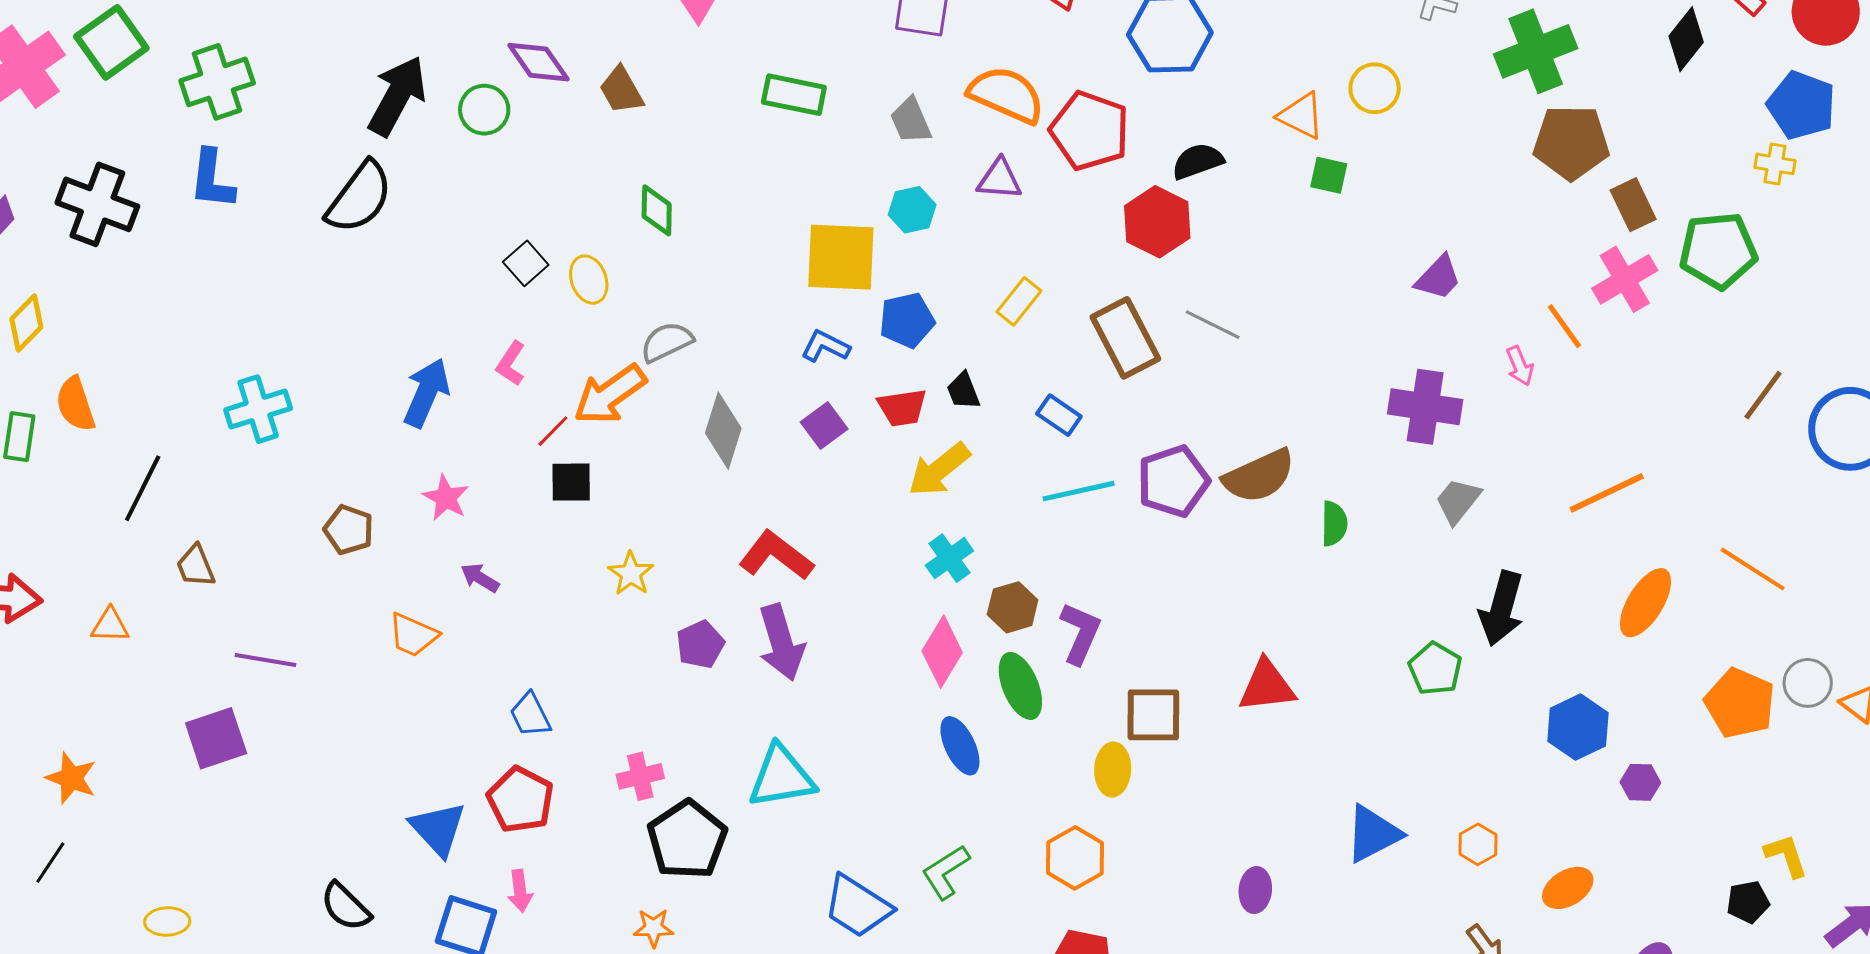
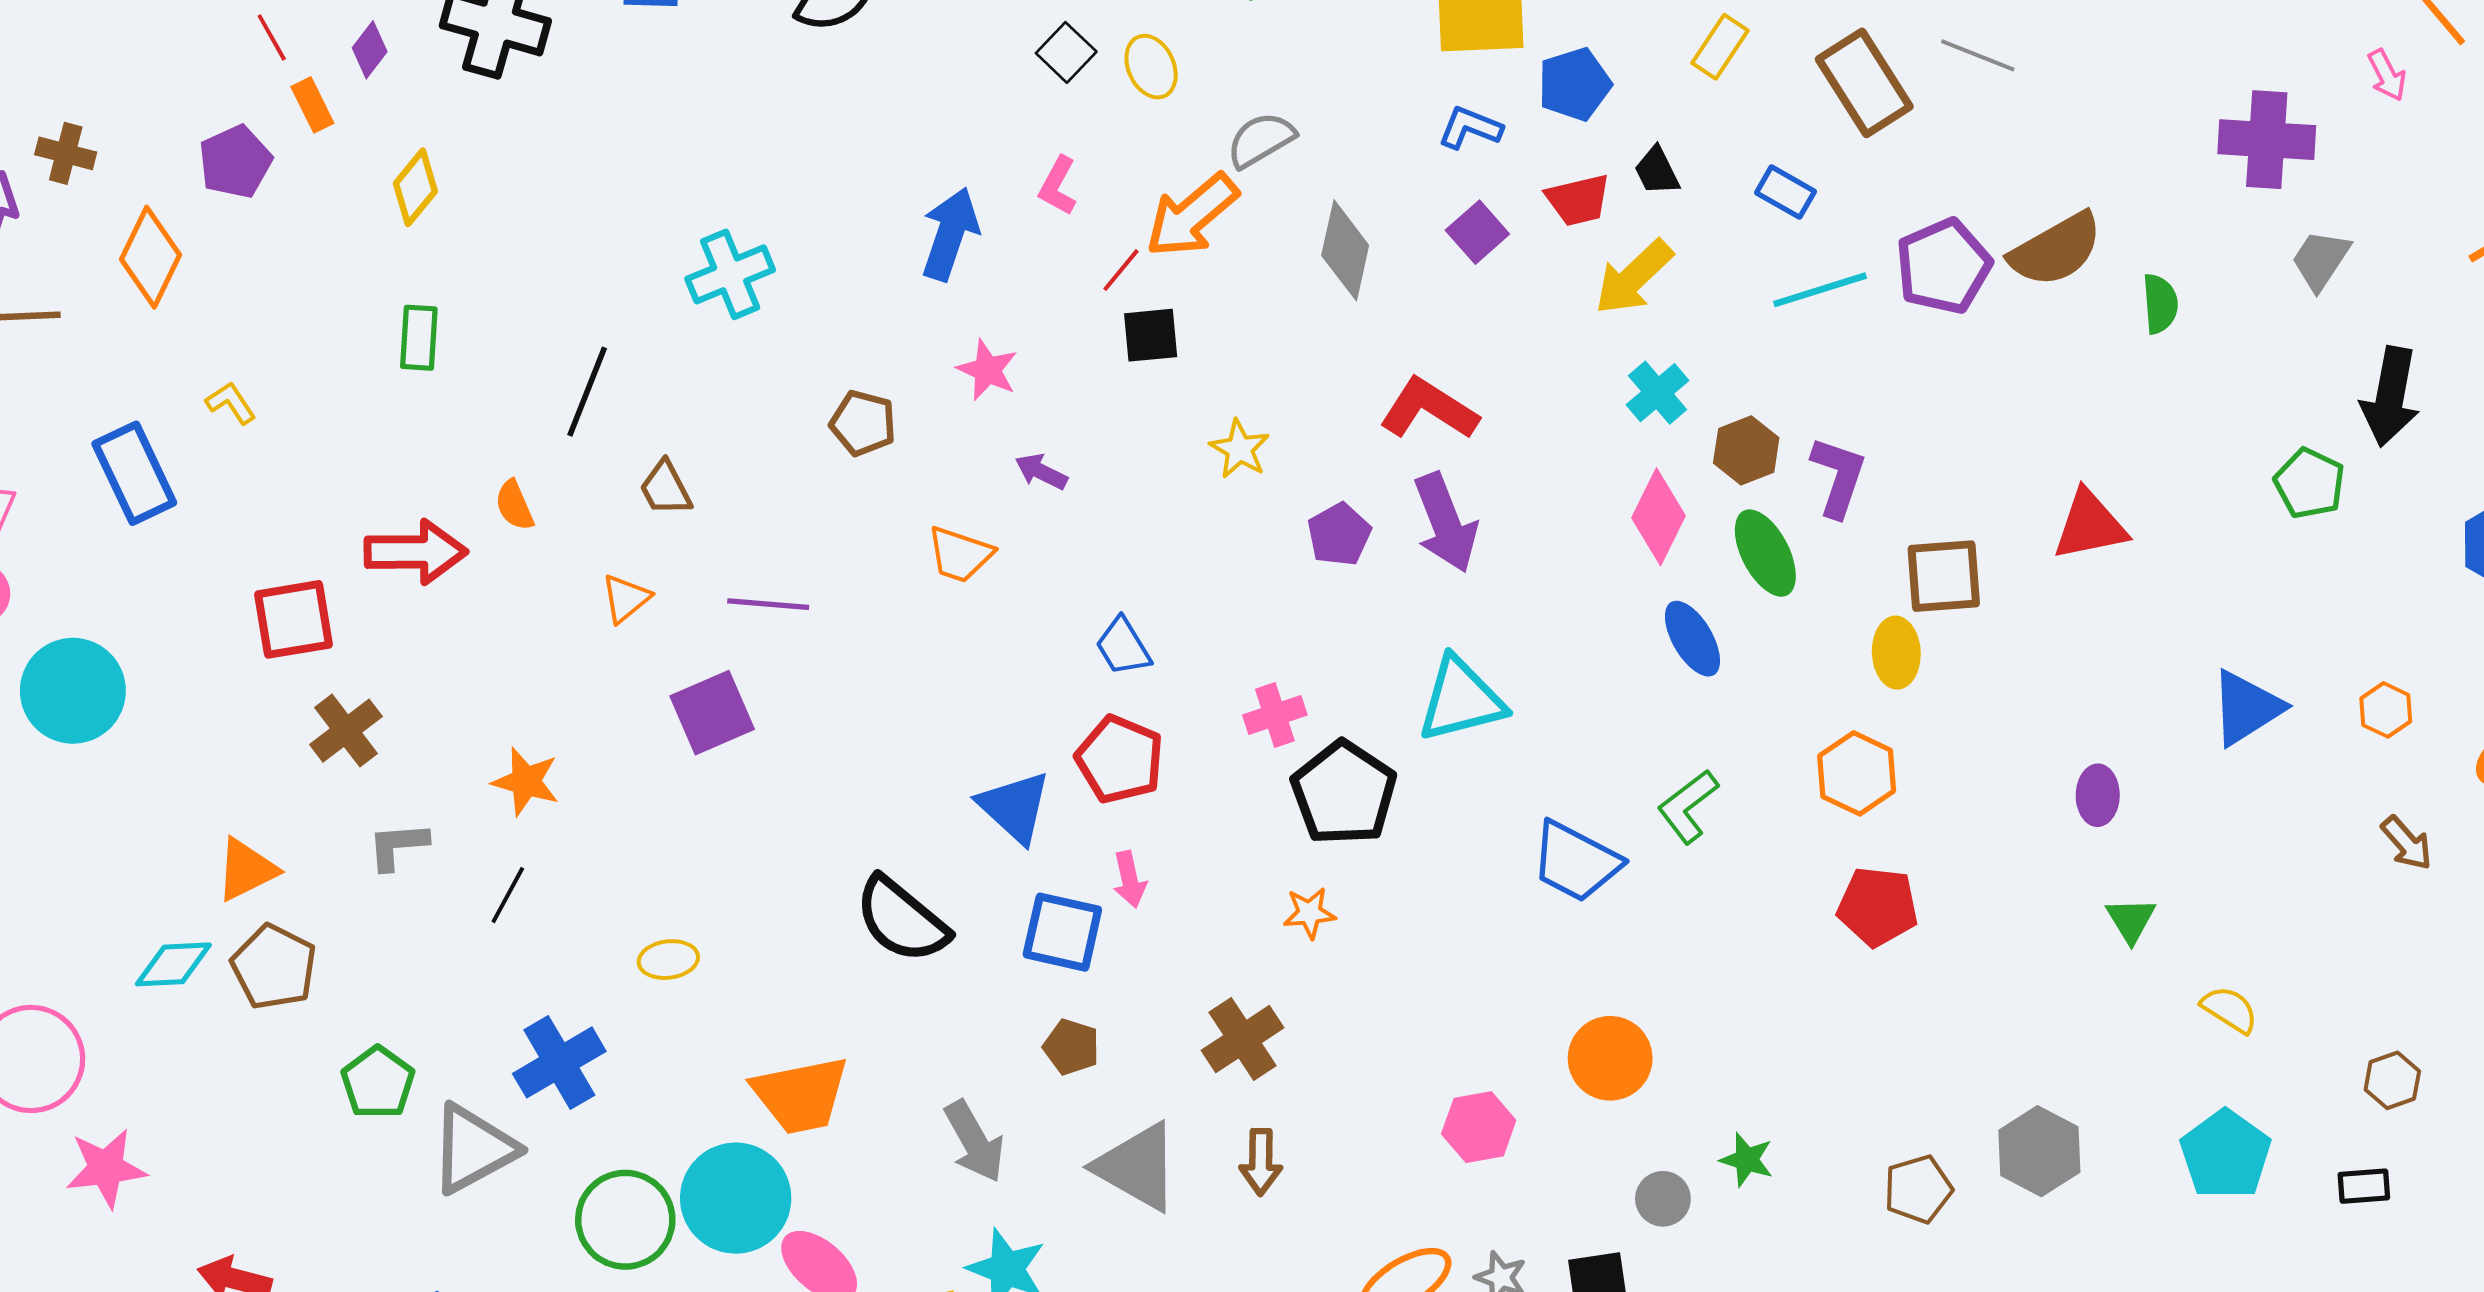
orange semicircle: (75, 404) -> (514, 505), moved, size x0.7
orange triangle: (110, 625) -> (626, 598), moved, turned -36
black semicircle: (346, 907) -> (902, 920), size x1.4

